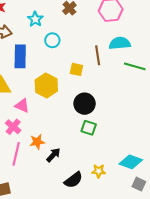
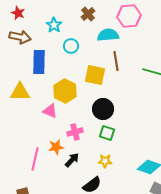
cyan semicircle: (120, 43) -> (108, 35), moved
yellow square: (76, 69) -> (95, 75), size x1.5
pink triangle: (22, 106) -> (50, 111), moved
pink cross: (13, 127) -> (75, 132), moved, turned 35
yellow star: (99, 171) -> (105, 161), moved

